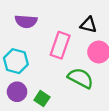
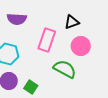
black triangle: (88, 25) -> (72, 22), turned -35

